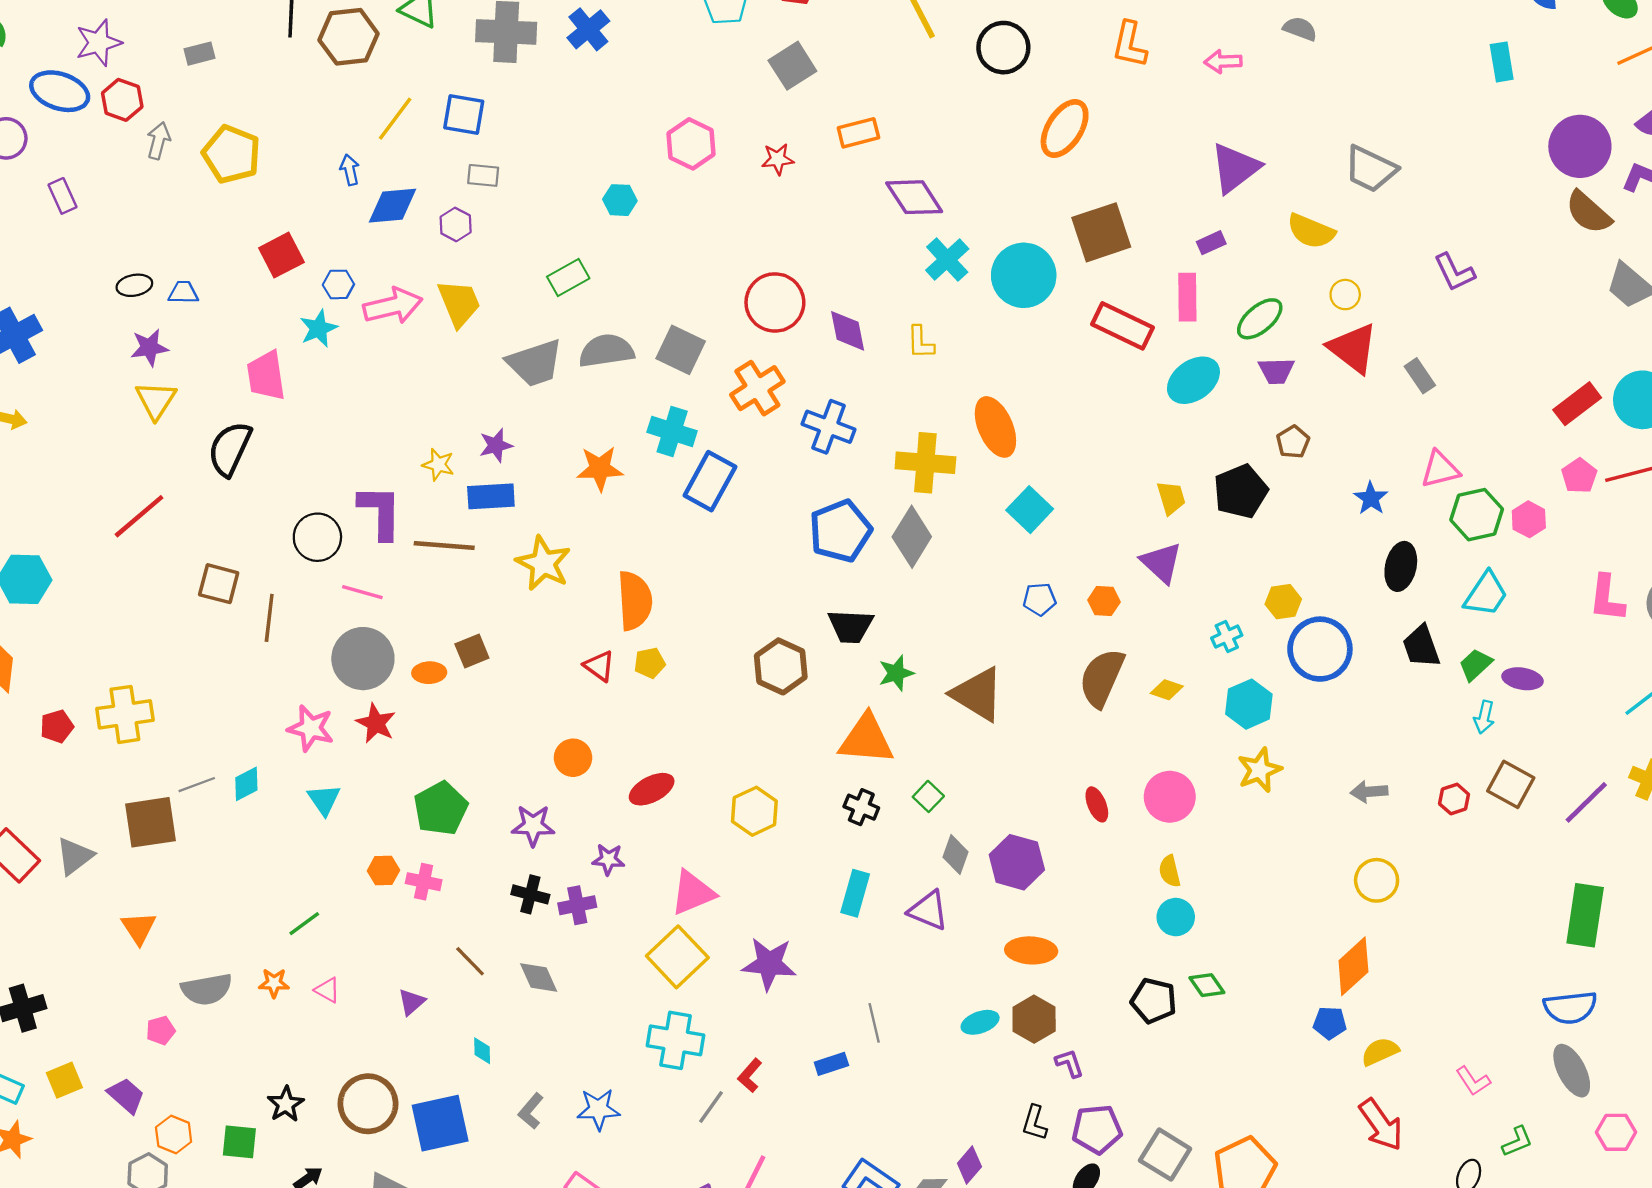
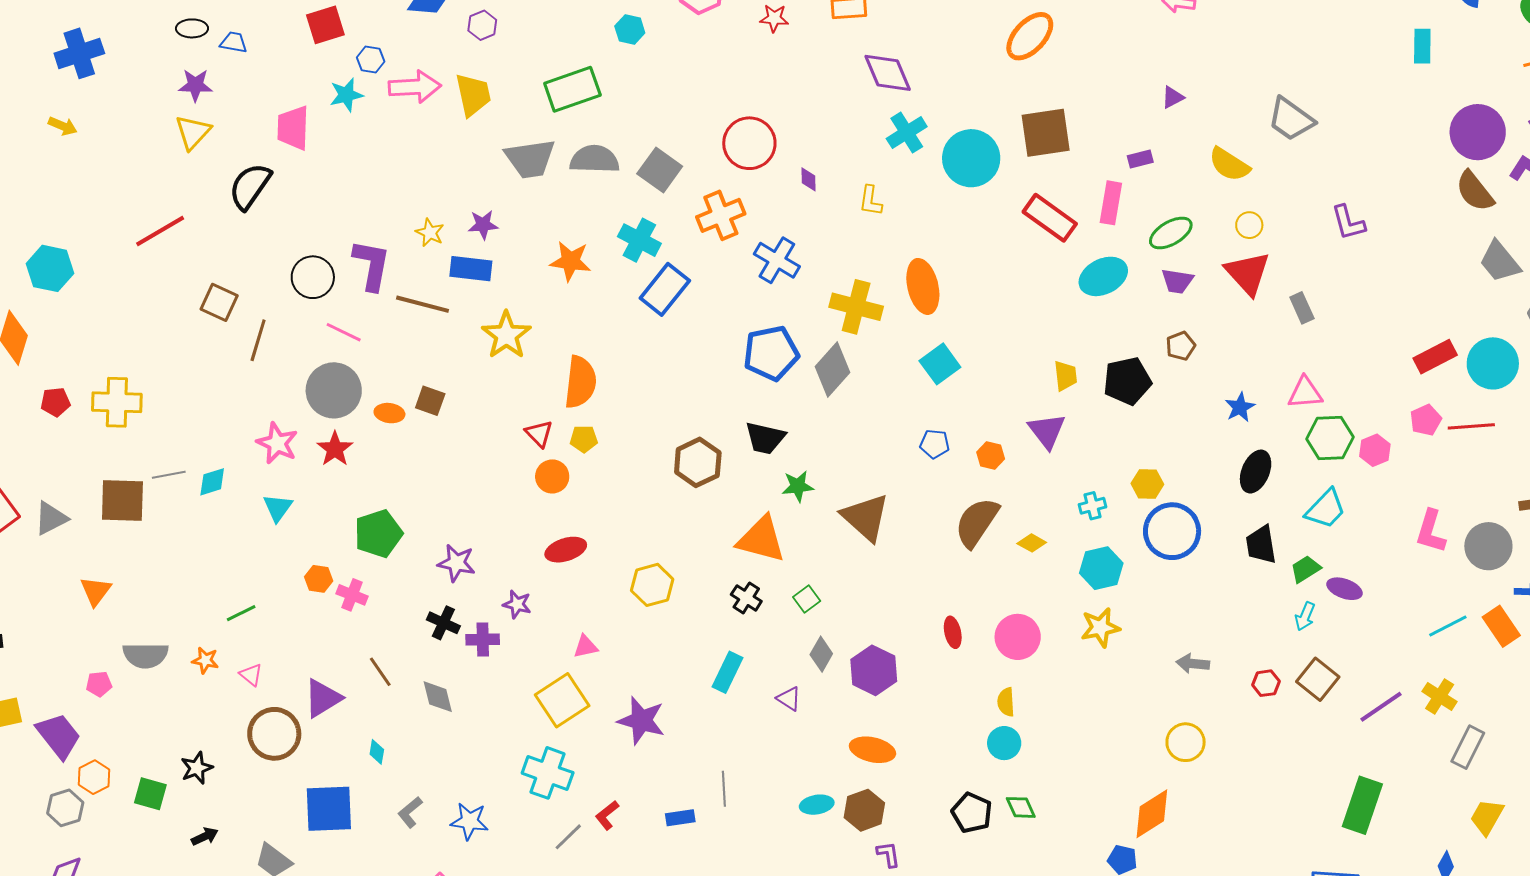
purple triangle: (1235, 168) -> (1173, 97), size x0.5
green rectangle: (568, 278) -> (572, 89), size x1.5
purple diamond: (848, 331) -> (809, 179), size x0.6
brown square: (472, 651) -> (430, 401), turned 32
orange circle: (573, 758) -> (552, 476), moved
pink triangle: (693, 893) -> (586, 647), size x0.6
purple triangle: (928, 910) -> (789, 699), size x0.7
purple triangle: (412, 1002) -> (323, 698), size x1.6
purple trapezoid: (126, 1096) -> (59, 736), size x1.4
brown circle: (368, 1104) -> (274, 734), moved

